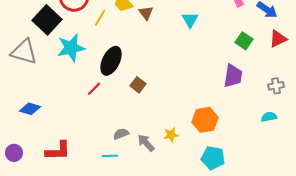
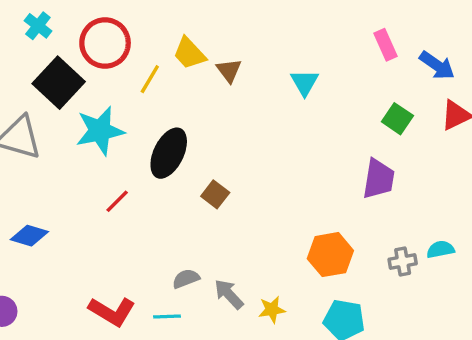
gray cross: (276, 86) -> (403, 261), moved
red line: (94, 89) -> (117, 201), moved
yellow star: (171, 135) -> (272, 310), moved
red L-shape: (58, 151) -> (112, 311), moved, turned 32

